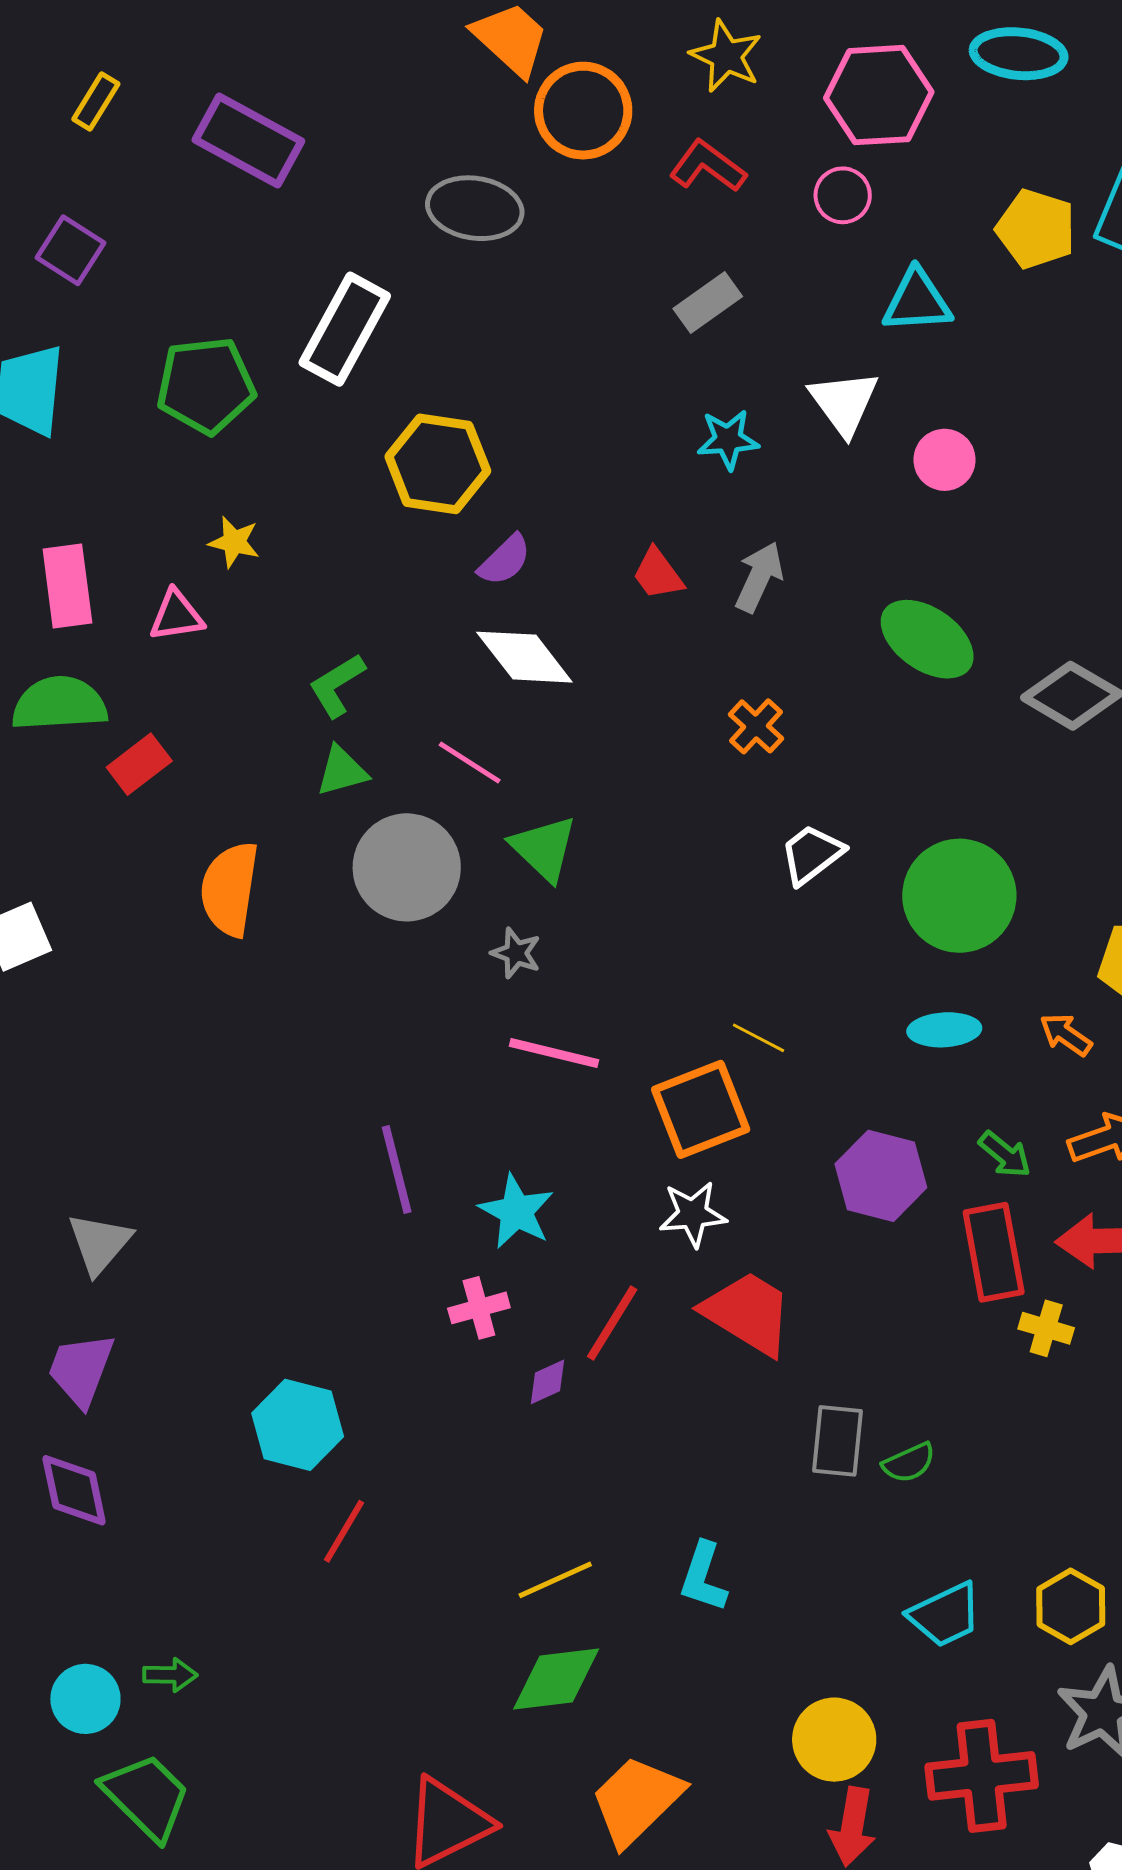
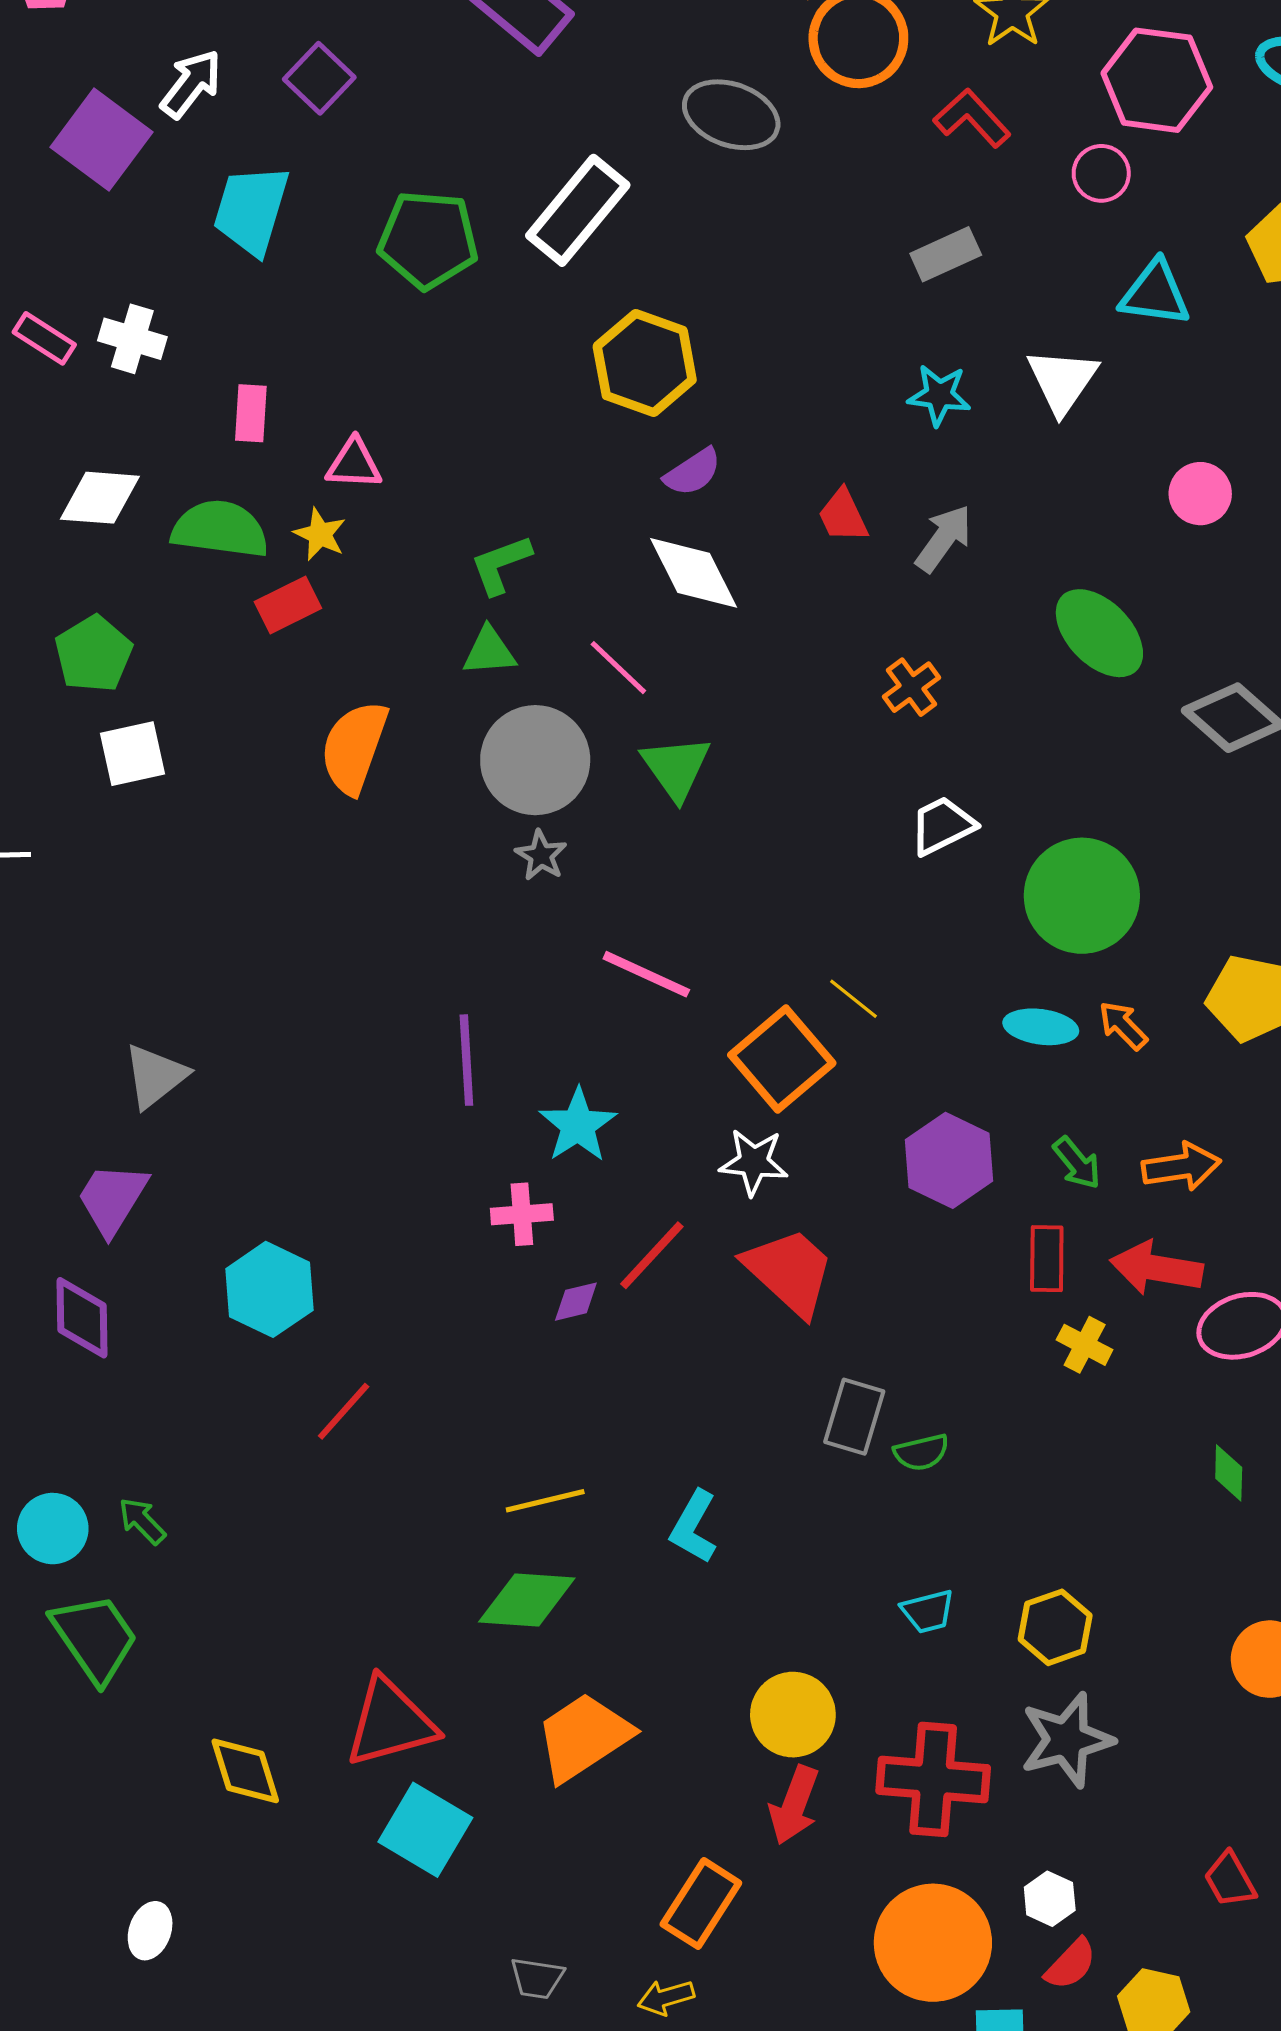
pink circle: (945, 460) -> (1200, 494), moved
yellow star: (234, 542) -> (320, 534), moved
pink rectangle: (67, 586) -> (251, 413), size x0.7
gray star: (516, 953) -> (541, 855), moved
orange arrow: (1066, 1035) -> (1123, 1025), moved
orange square: (701, 1109) -> (782, 1059), turned -30
red rectangle: (994, 1252) -> (1047, 1259), size x0.7
cyan hexagon: (298, 1425) -> (269, 1289), moved
cyan trapezoid: (945, 1615) -> (928, 1611), size x0.7
green arrow: (170, 1675) -> (142, 1521), turned -146

